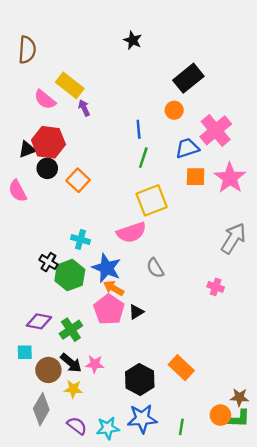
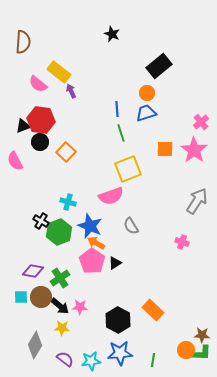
pink cross: (216, 130) -> (201, 122), moved, size x0.6
blue trapezoid: (187, 148) -> (146, 113), moved
green line: (143, 158) -> (121, 133), turned -36
brown circle: (48, 370) -> (41, 297), moved

